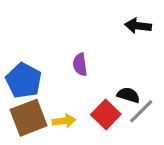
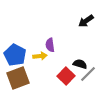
black arrow: (138, 26) -> (86, 21), turned -42
yellow arrow: (64, 121) -> (40, 56), moved

